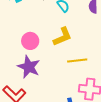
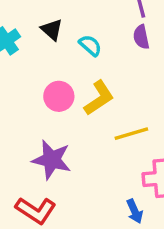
pink circle: (30, 41) -> (59, 96), moved

